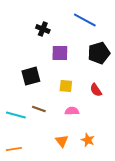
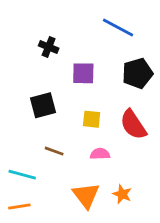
black cross: (43, 29) -> (49, 47), moved
red semicircle: (96, 90) -> (133, 125), size x1.6
cyan line: (16, 115) -> (22, 175), moved
orange triangle: (62, 141) -> (86, 195), size x1.5

